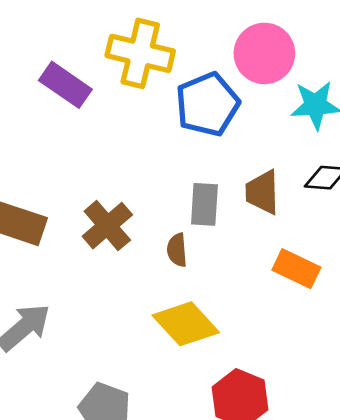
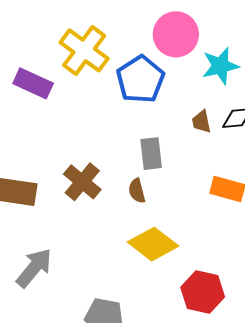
yellow cross: (140, 53) -> (84, 50), turned 33
brown trapezoid: (262, 192) -> (201, 122), moved, size x0.7

